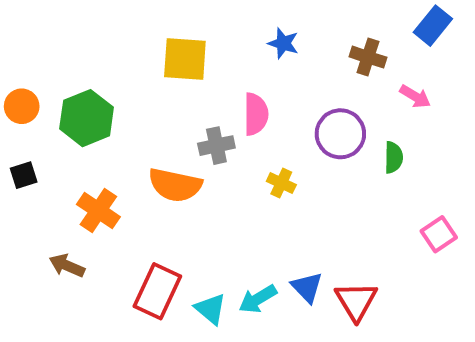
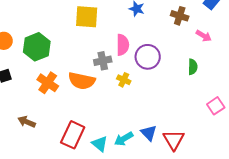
purple circle: (340, 134) -> (148, 57), moved
yellow cross: (281, 183) -> (124, 80), moved
orange cross: (98, 211) -> (48, 83), moved

